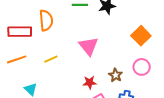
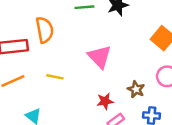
yellow line: (51, 59) -> (55, 77), turned 40

